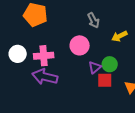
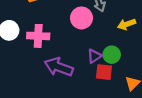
pink circle: (80, 45) -> (81, 18), moved
purple arrow: (45, 77) -> (59, 67), moved

